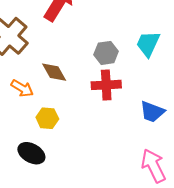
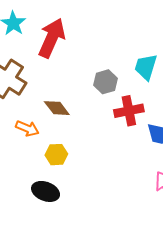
red cross: (106, 85) -> (129, 111), moved

